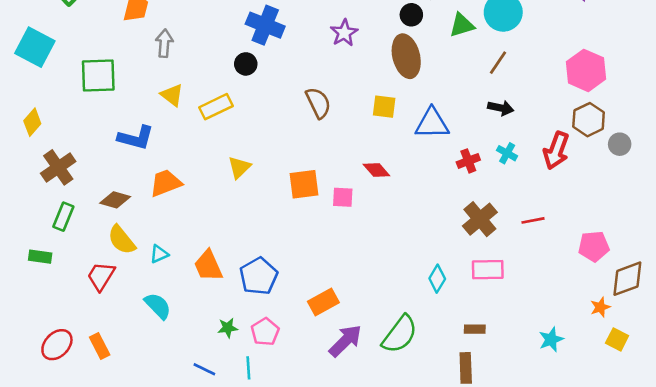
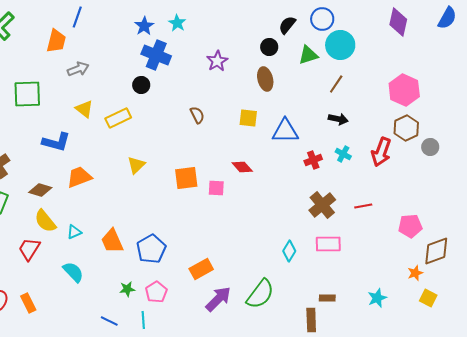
gray arrow: (164, 43) -> (78, 69), turned 65
brown ellipse: (406, 56) -> (265, 79), size x0.7
brown semicircle: (318, 103) -> (197, 115), size x0.7
brown rectangle: (475, 329) -> (327, 298), moved

